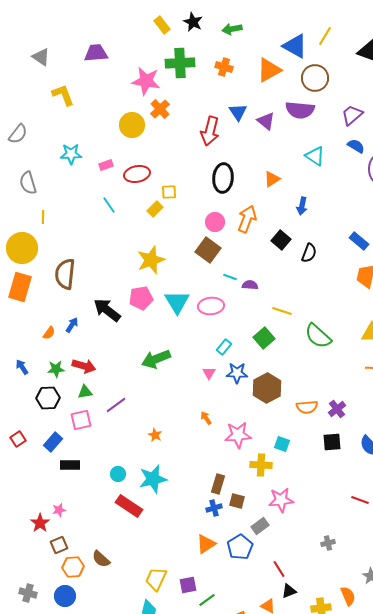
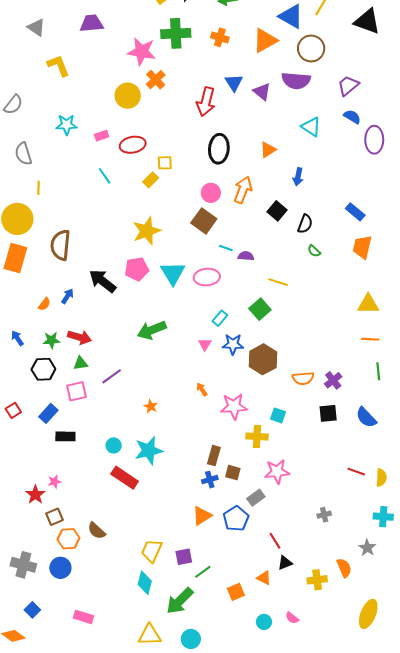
green semicircle: (318, 336) -> (314, 251), moved, size x0.5
gray cross: (28, 593) -> (23, 565), size x1.4

